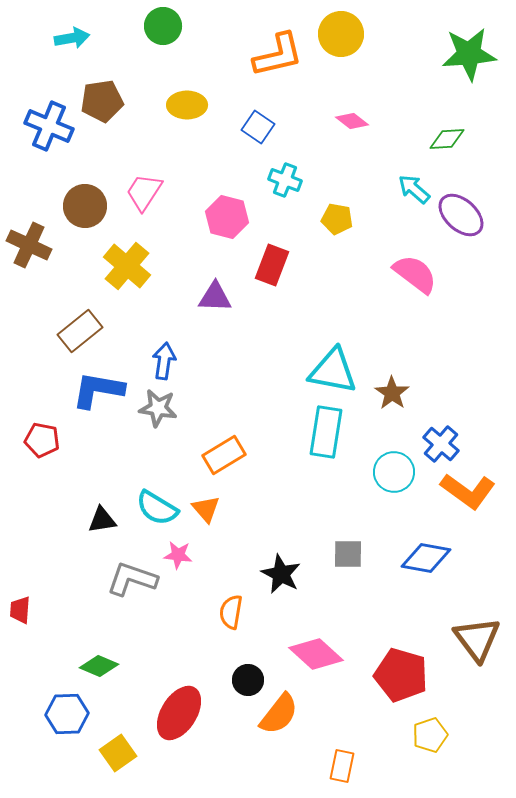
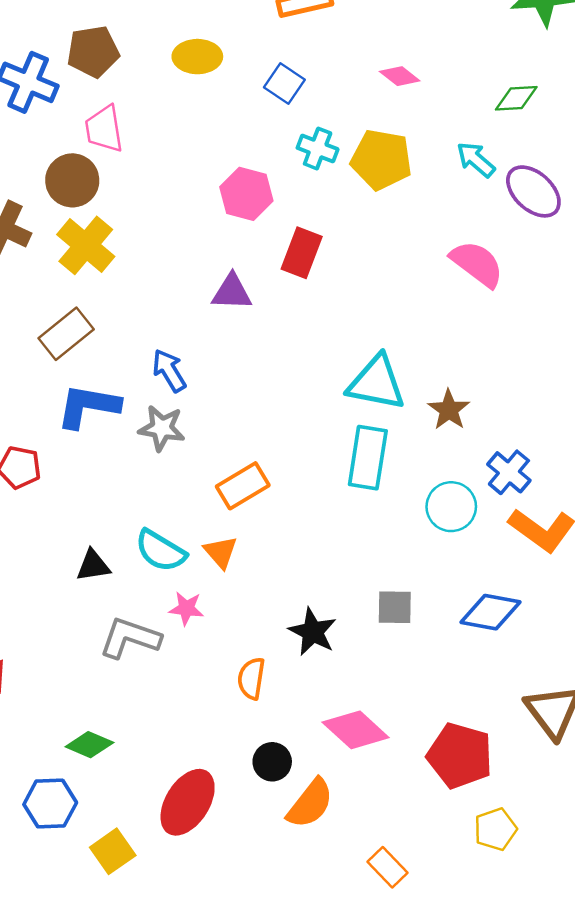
pink trapezoid: (144, 192) -> (104, 129), moved, turned -42
yellow pentagon: (337, 219) -> (381, 160), moved, size x1.6
yellow cross: (127, 266) -> (86, 245), moved
blue arrow: (164, 361) -> (169, 371), turned -39
orange rectangle: (342, 766) -> (387, 867), turned -56

